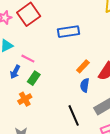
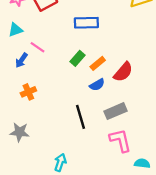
green rectangle: (34, 78) -> (78, 58), moved
blue semicircle: (85, 85) -> (97, 85), turned -136

